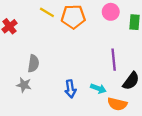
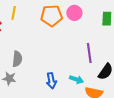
yellow line: (47, 12) -> (14, 13), moved, turned 72
pink circle: (111, 12) -> (74, 13), moved

